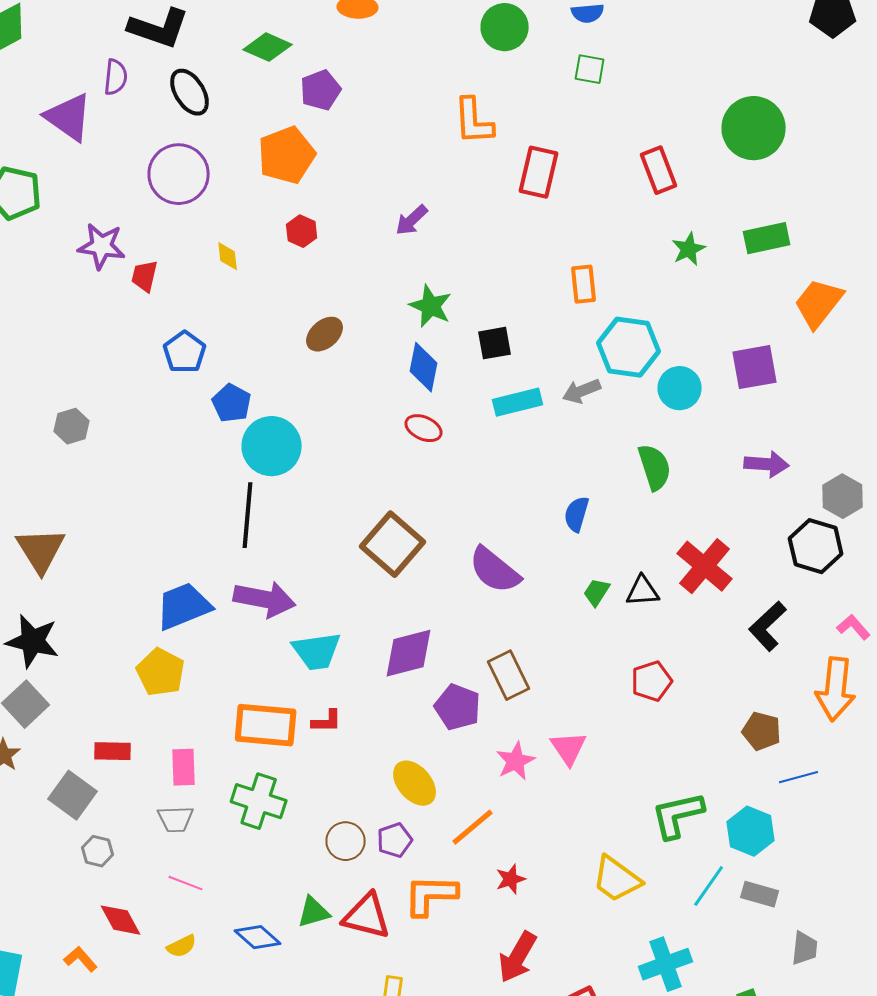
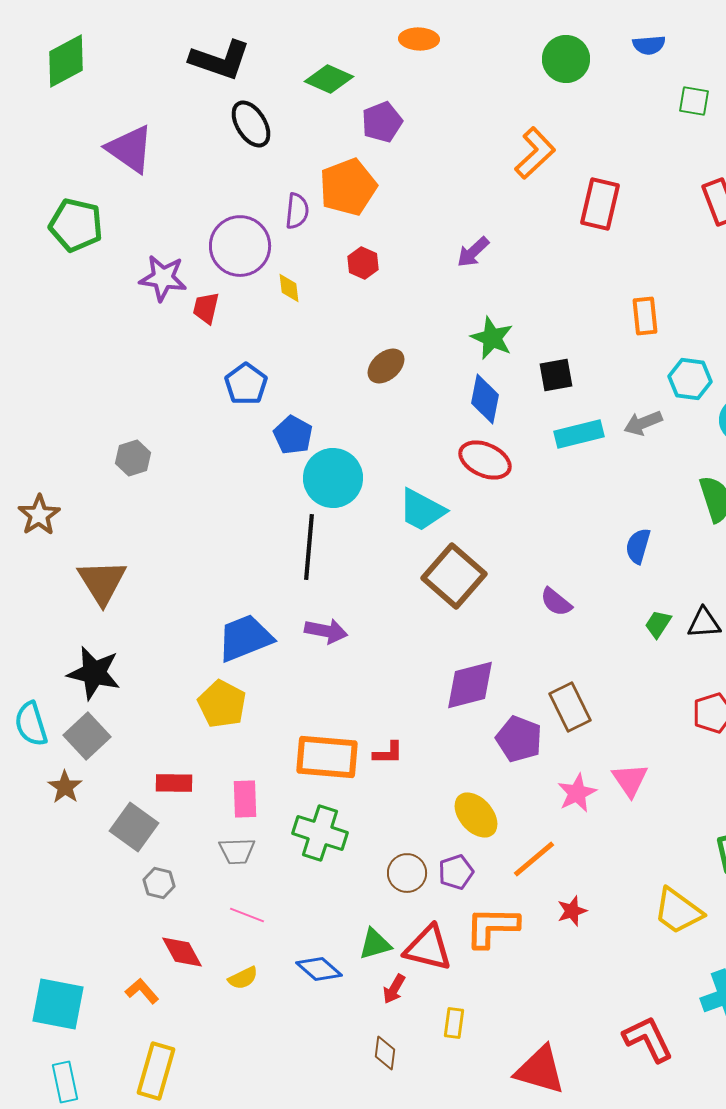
green square: (590, 69) -> (694, 101), moved
purple semicircle: (116, 77) -> (297, 211), moved
orange L-shape: (474, 121) -> (535, 153), turned -130
purple circle: (179, 174) -> (240, 246), moved
cyan hexagon: (629, 347) -> (690, 379), size x0.7
red ellipse: (424, 428) -> (485, 460), size x1.4
purple semicircle: (495, 570) -> (556, 602), size x0.6
purple arrow: (265, 599) -> (326, 631), size x0.7
cyan trapezoid: (317, 651) -> (422, 510), moved, turned 36
red arrow: (518, 957) -> (394, 989), moved, size x0.6

